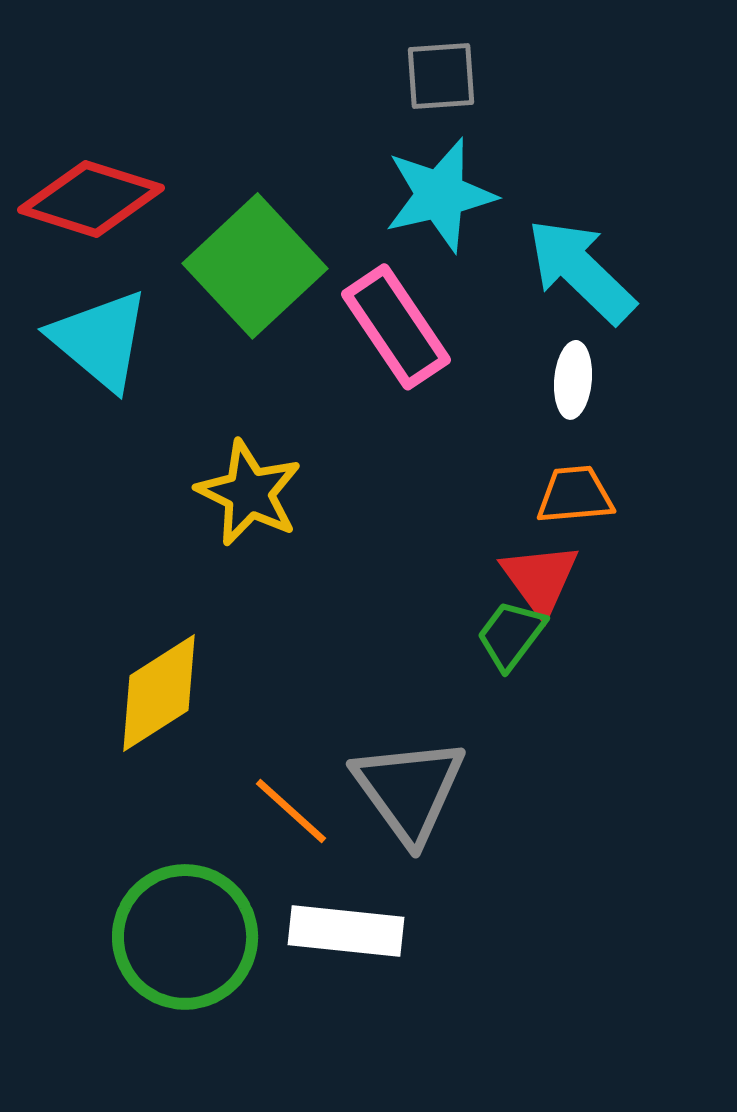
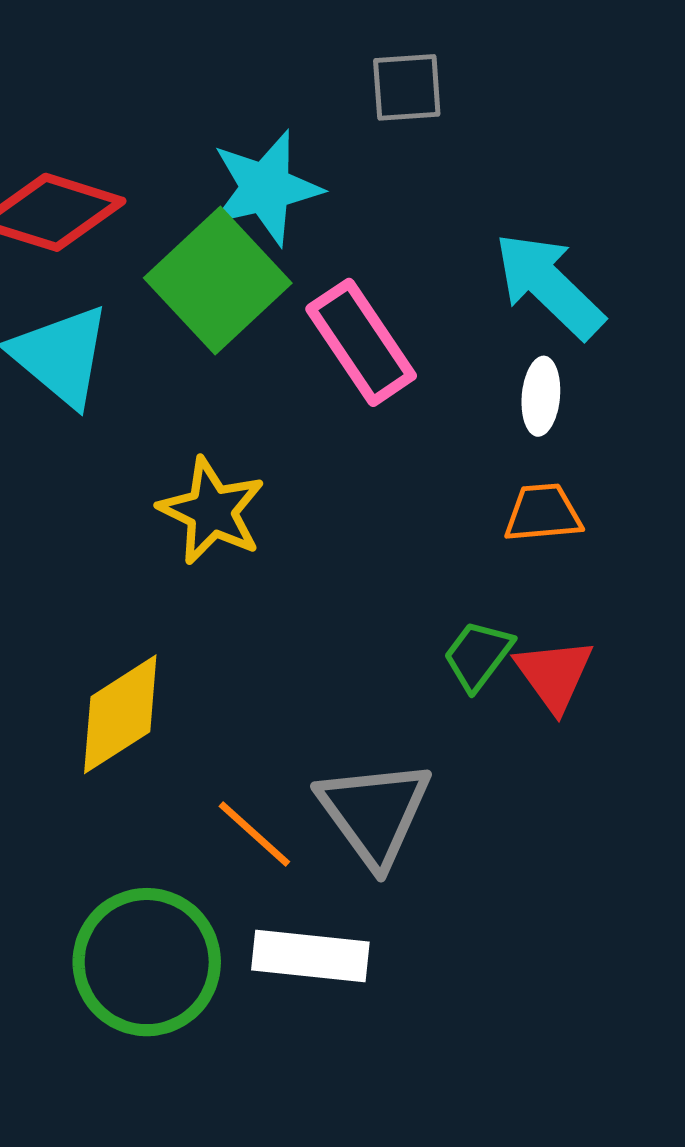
cyan star: (440, 195) -> (266, 188), moved
red triangle: (540, 579) -> (554, 675), moved

